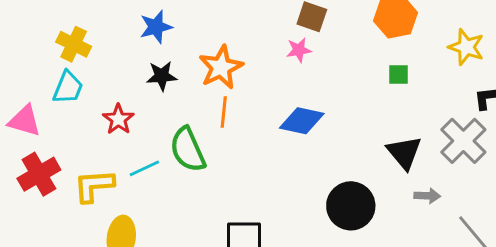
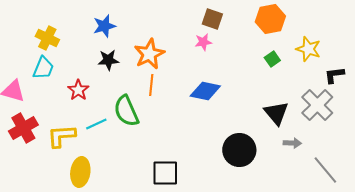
yellow star: (466, 47) -> (308, 49), moved
green square: (398, 75) -> (272, 59), turned -35

